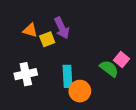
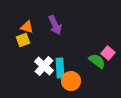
yellow square: (47, 39) -> (23, 40), moved
white cross: (26, 74) -> (44, 66), moved, turned -36

